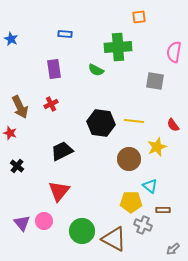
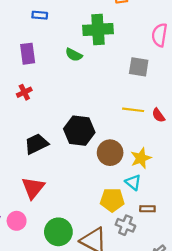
yellow line: (134, 121) -> (133, 110), moved
black hexagon: (101, 123) -> (79, 131), moved
yellow star: (157, 147) -> (141, 158), moved

